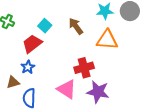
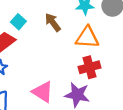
red cross: (84, 68) -> (90, 67), moved

